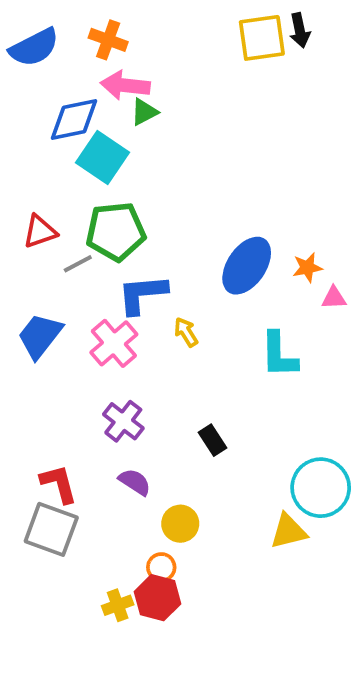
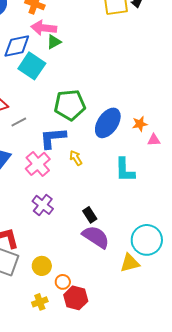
green pentagon: (116, 231) -> (70, 105), moved
purple semicircle: (135, 482) -> (96, 237), moved, size x1.6
yellow circle: (180, 524) -> (42, 266), moved
red hexagon: (157, 598) -> (76, 298), moved

